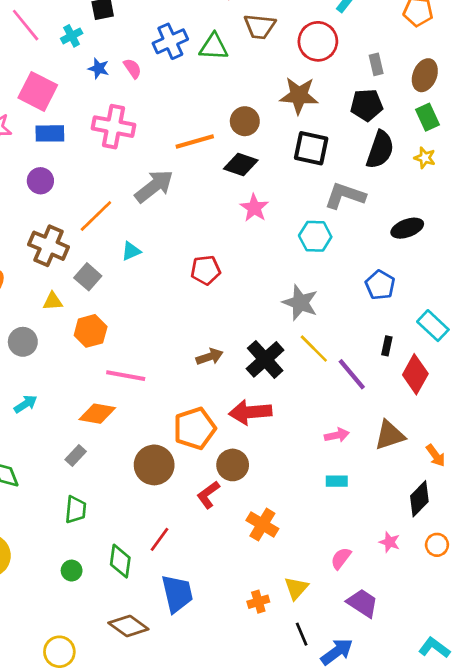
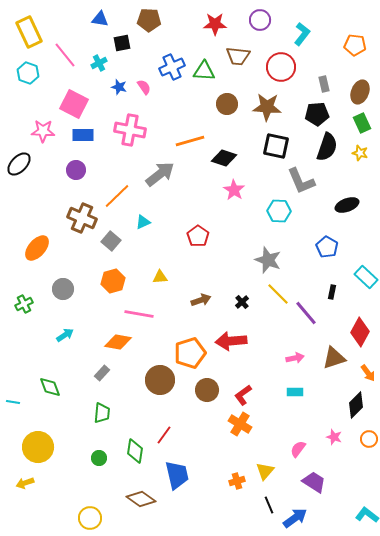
brown circle: (245, 121) -> (227, 104), moved
gray L-shape: (345, 196) -> (301, 181), turned -132
red pentagon: (206, 270) -> (198, 236), turned -30
yellow triangle: (53, 301) -> (160, 277), moved
black cross: (265, 359) -> (242, 302), size x0.5
red diamond: (415, 374) -> (360, 332), moved
brown circle: (233, 465) -> (207, 390), moved
red L-shape: (208, 495) -> (243, 395), moved

